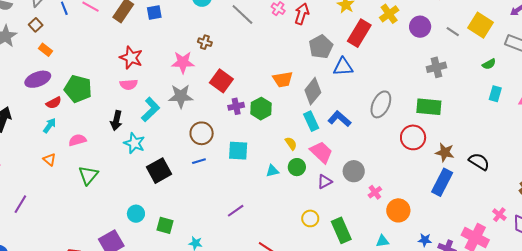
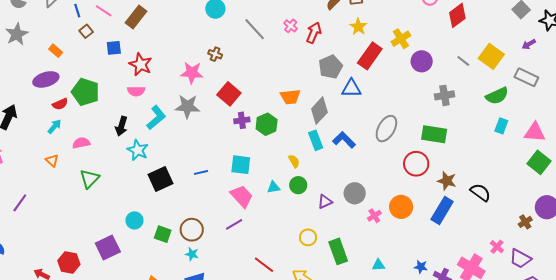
blue square: (154, 13) -> (114, 48), moved
brown square: (36, 25) -> (86, 31), moved
purple circle: (420, 27) -> (422, 61), moved
green semicircle: (489, 64) -> (497, 96), size x1.6
brown circle: (202, 133) -> (192, 230), moved
pink trapezoid: (321, 152) -> (242, 196), moved
orange circle: (398, 210) -> (401, 207), moved

